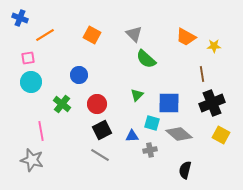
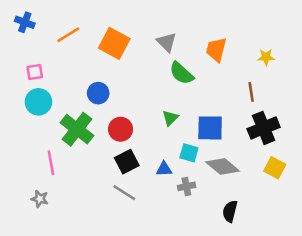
orange line: (45, 35) -> (68, 35), moved
orange square: (92, 35) -> (114, 43), size x1.4
orange trapezoid: (186, 37) -> (216, 50), moved, turned 75
green cross: (62, 104) -> (77, 129), size x1.5
gray star: (32, 160) -> (40, 199), size x0.6

